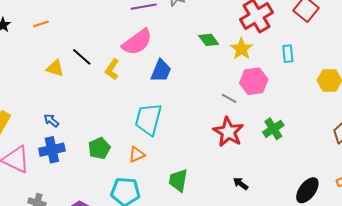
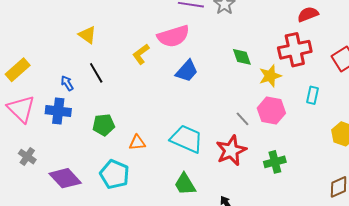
black line: (82, 57) -> (96, 73), moved
cyan trapezoid: (148, 119) -> (186, 139), moved, turned 80
green trapezoid: (178, 180) -> (185, 184), moved, turned -60

